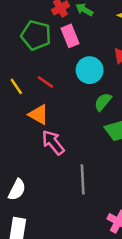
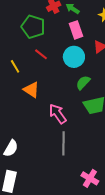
pink rectangle: (70, 36) -> (76, 30), moved
red line: (45, 82) -> (41, 54), moved
pink arrow: (53, 142) -> (58, 114), moved

